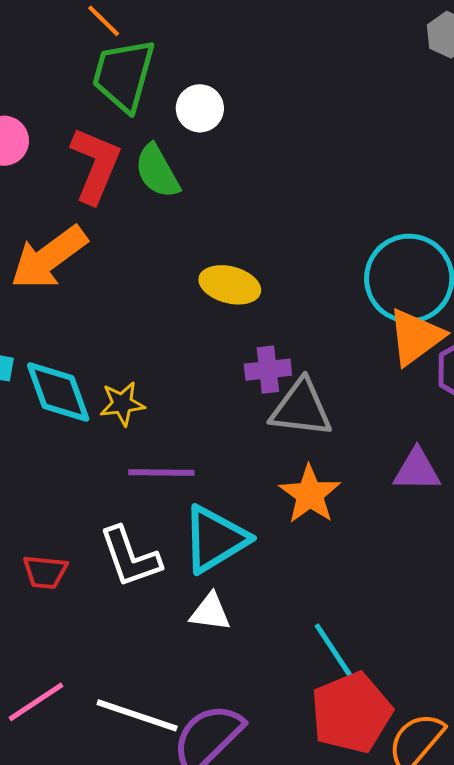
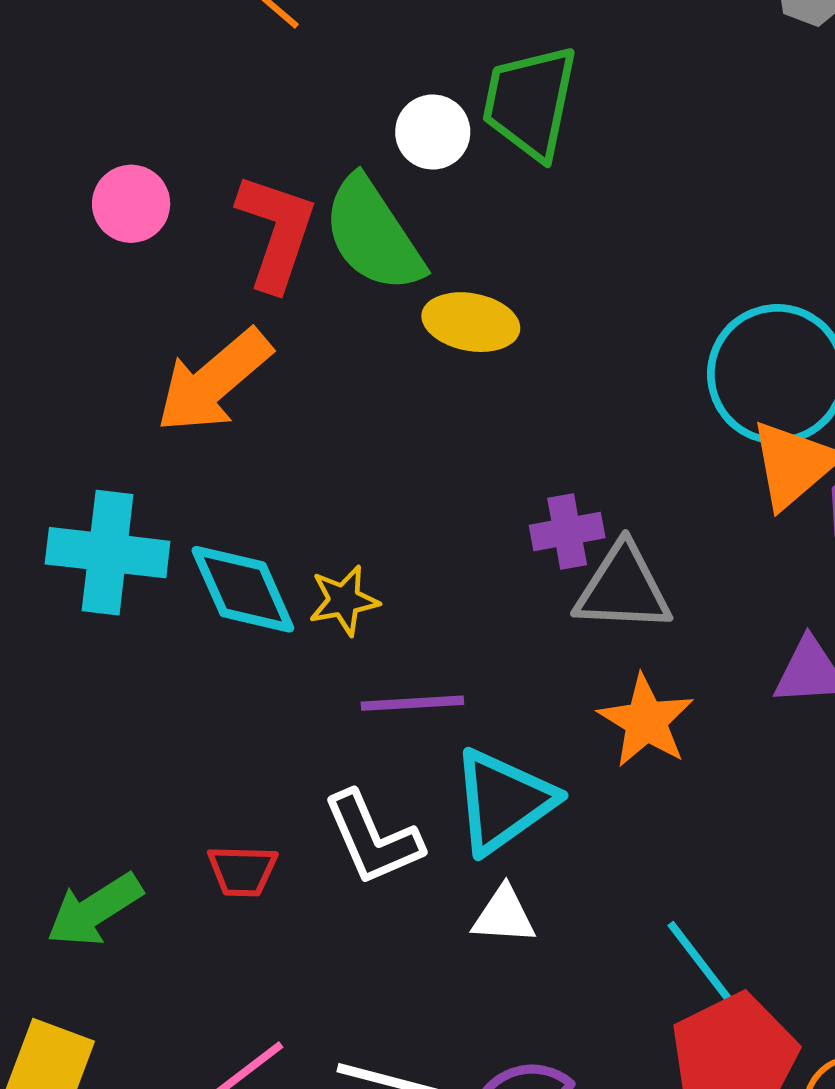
green trapezoid: (124, 75) -> (530, 102), moved
green semicircle: (157, 171) -> (373, 235), size x1.4
yellow ellipse: (230, 285) -> (471, 322), moved

